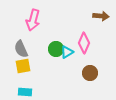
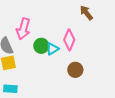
brown arrow: (101, 16) -> (86, 13), turned -133
pink arrow: (33, 20) -> (23, 29), moved

